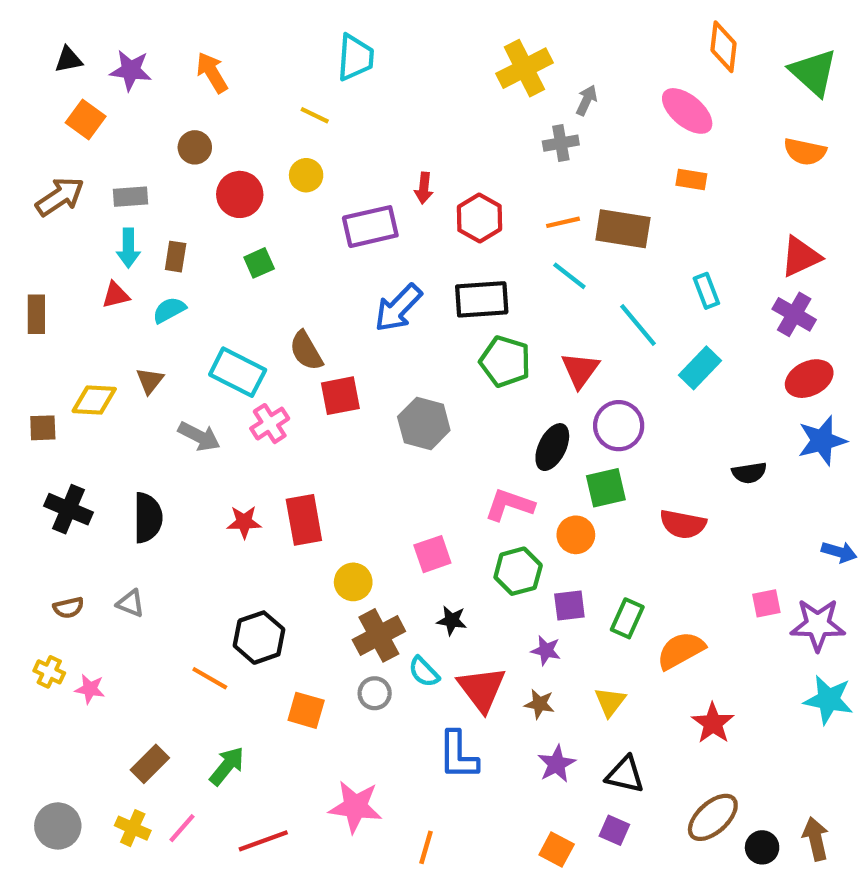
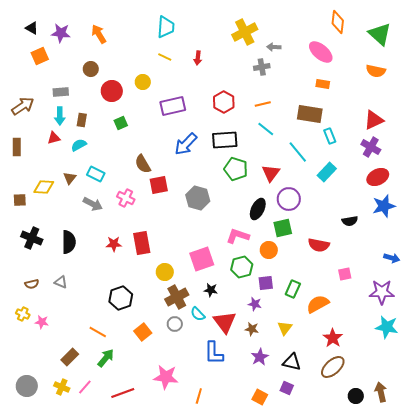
black triangle: (68, 60) -> (32, 28), turned 40
gray arrow: (587, 100) -> (274, 47), turned -112
yellow line: (315, 115) -> (165, 57), moved
orange square: (86, 120) -> (40, 56), turned 30
red arrow: (424, 188) -> (198, 58), moved
brown arrow: (60, 197) -> (23, 106), moved
brown rectangle: (623, 229) -> (310, 114), moved
cyan rectangle: (238, 372) -> (96, 174), moved, size x0.7
pink cross: (270, 424) -> (126, 198), turned -30
pink square: (432, 554) -> (202, 259), size x1.4
pink square: (766, 603) -> (345, 274), moved
orange line: (210, 678) -> (98, 332), moved
orange square: (306, 710) -> (143, 332), turned 36
brown ellipse: (713, 817) -> (333, 367), moved

